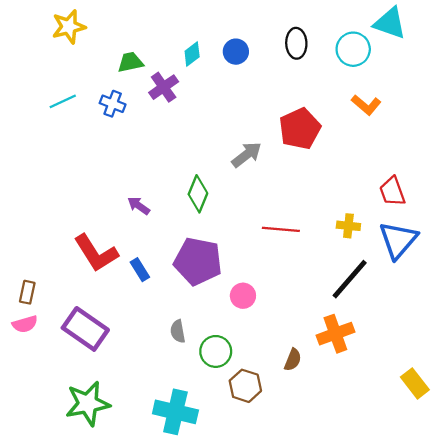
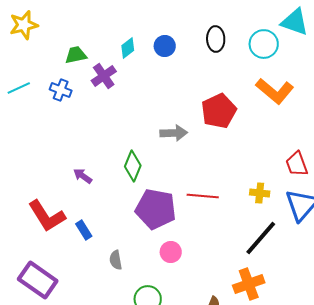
orange L-shape: (366, 105) -> (275, 91), size x1.5
gray arrow: (247, 155) -> (174, 133), turned 36
purple pentagon: (198, 261) -> (156, 209), moved
gray semicircle: (178, 331) -> (116, 260), moved

